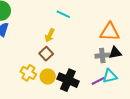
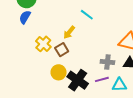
gray cross: (102, 56) -> (107, 62), moved
yellow cross: (28, 73) -> (43, 44), moved
purple line: (98, 81) -> (102, 79), moved

